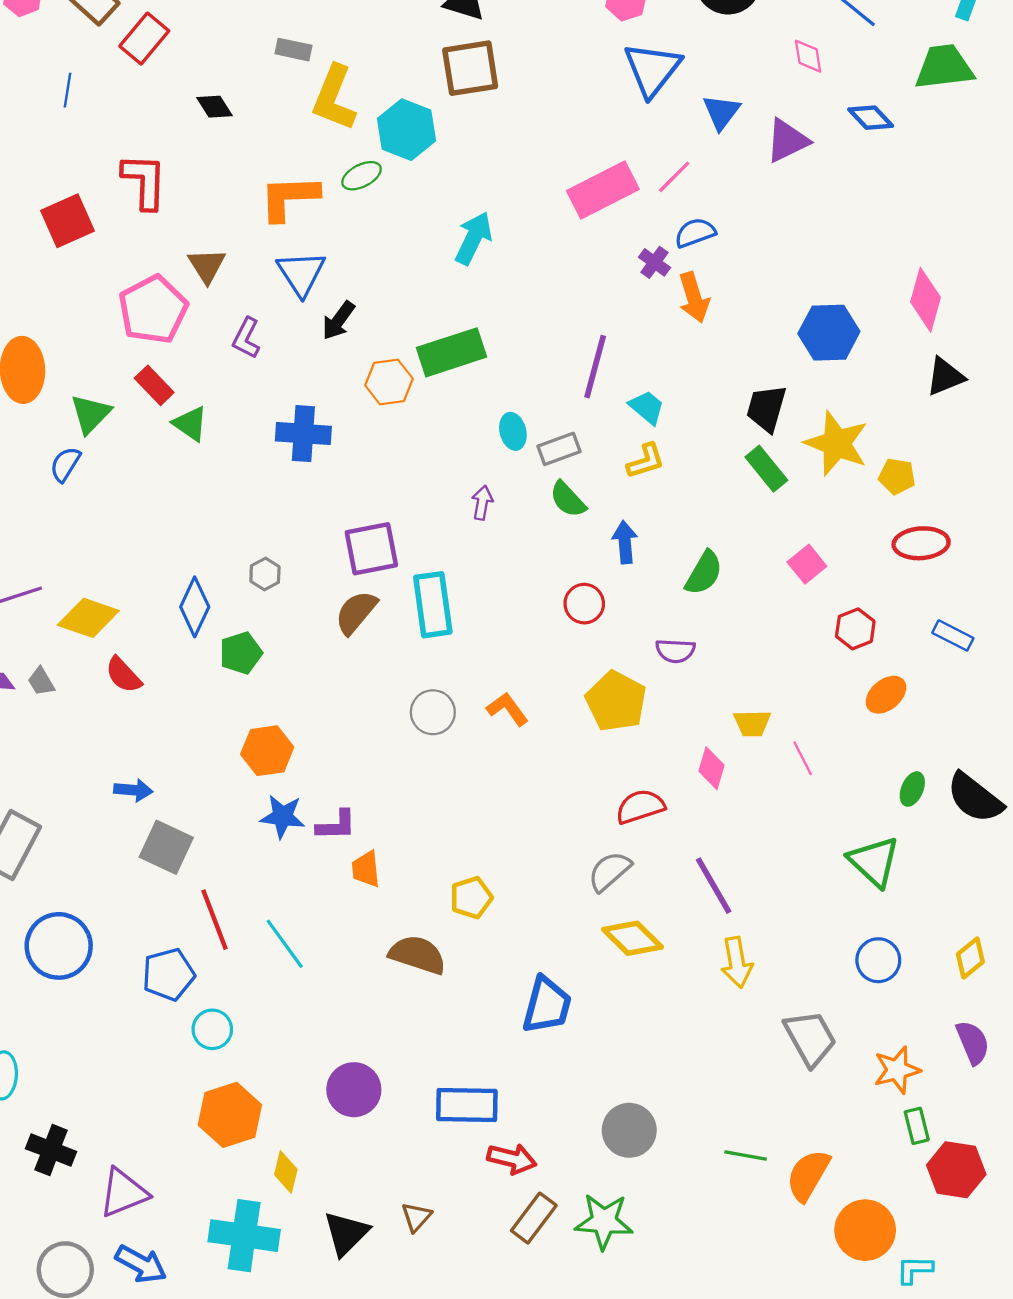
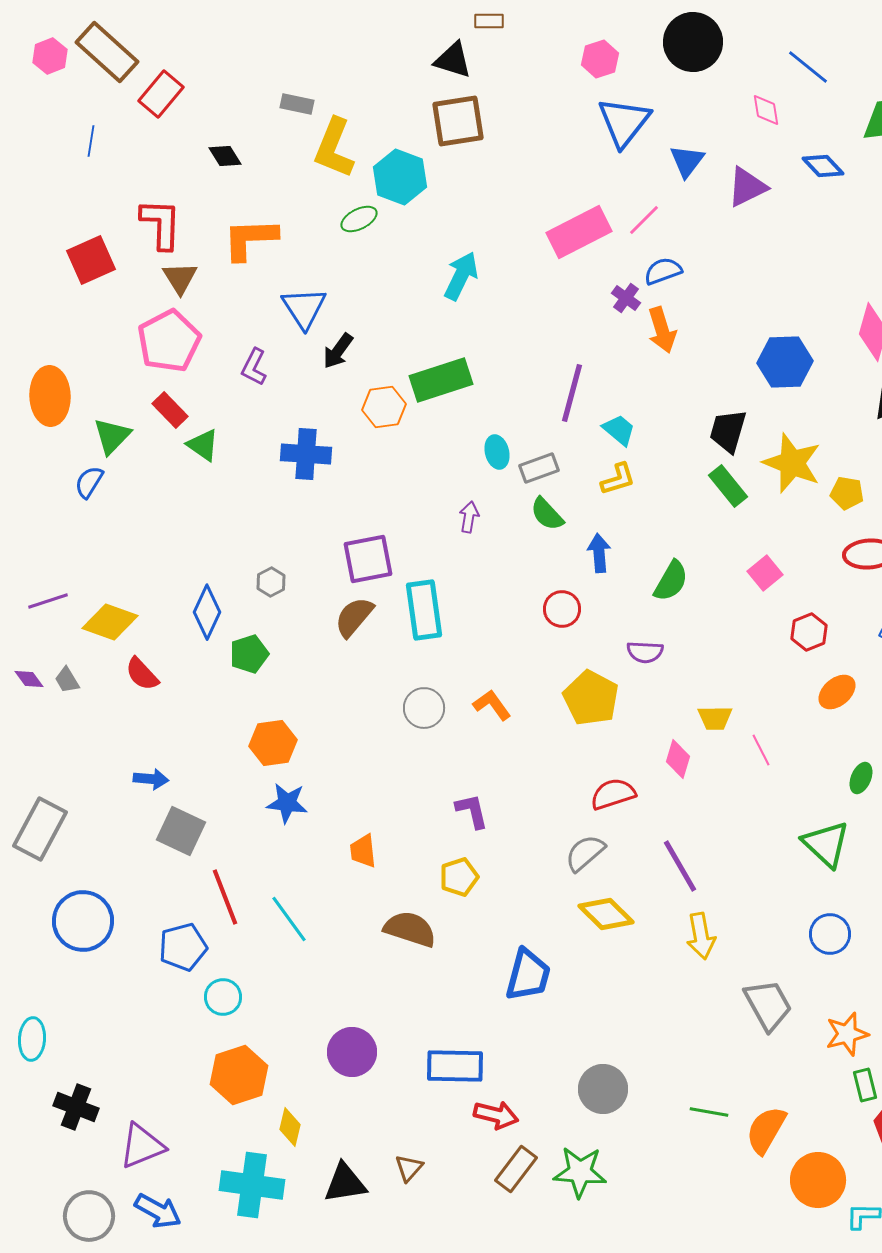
orange L-shape: (289, 198) -> (250, 239), moved
brown triangle: (207, 266) -> (180, 278), moved
purple L-shape: (336, 825) -> (472, 811), moved, turned -102
black triangle: (346, 1233) -> (345, 1183), turned 36

